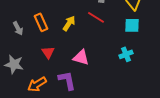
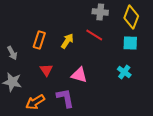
orange rectangle: (41, 22) -> (39, 40), turned 42
gray arrow: (18, 28) -> (12, 53), moved
cyan cross: (126, 54) -> (124, 72), turned -32

